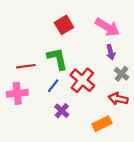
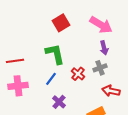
red line: (26, 66) -> (15, 61), moved
gray cross: (121, 74) -> (100, 68), moved, turned 32
red cross: (82, 80) -> (78, 74), size x0.6

